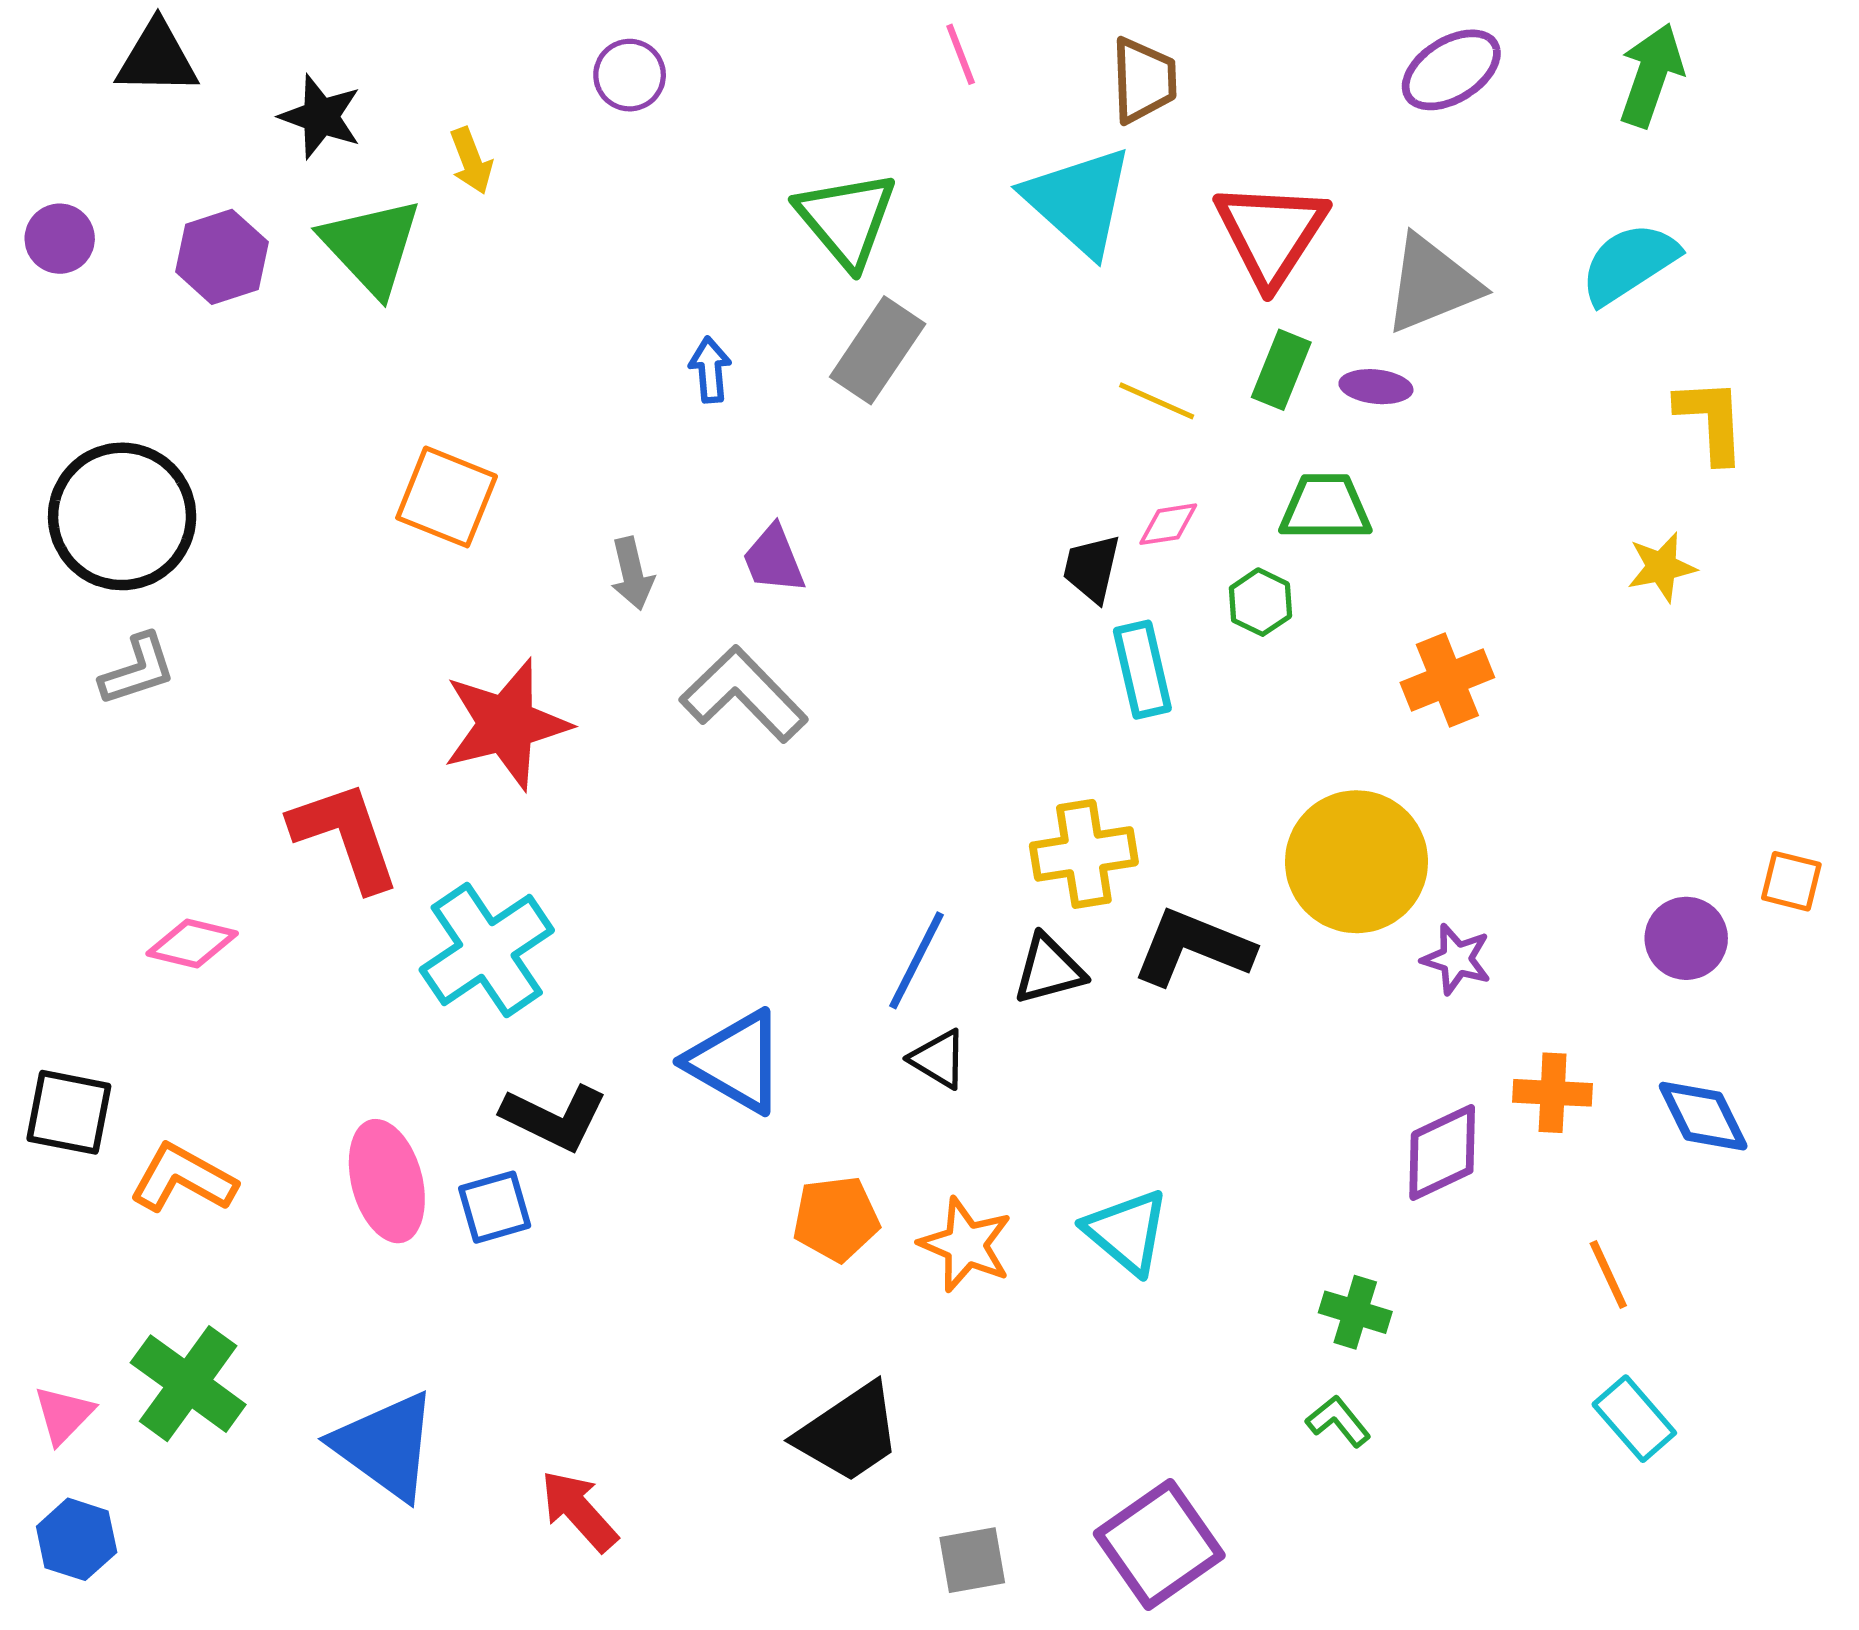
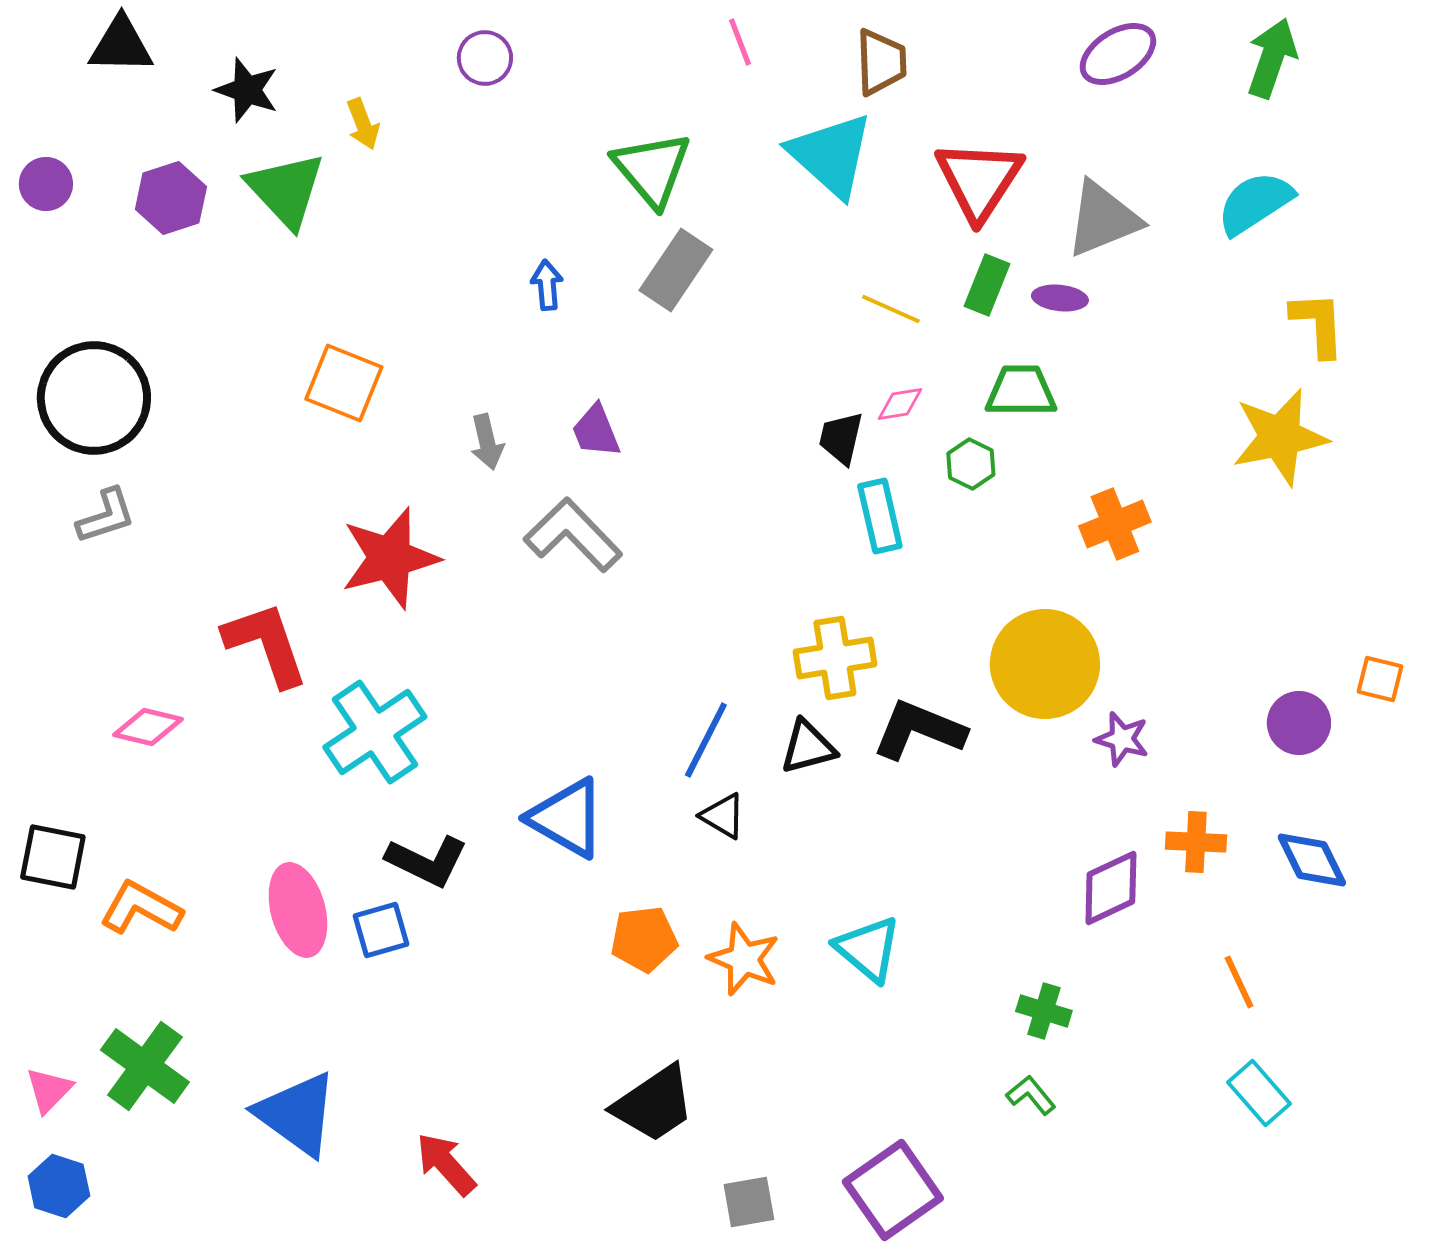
yellow star: (1662, 567) -> (1280, 437), size x1.8

